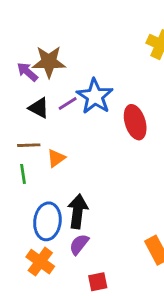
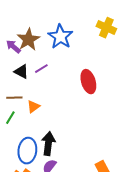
brown star: (49, 62) -> (28, 40), turned -30
blue star: (95, 96) -> (60, 37), moved
green line: (23, 174) -> (10, 118), turned 40

